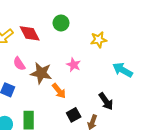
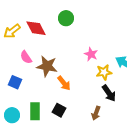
yellow star: (99, 40) -> (104, 72), moved
pink star: (74, 65) -> (91, 54), moved
black square: (74, 115) -> (59, 110), moved, turned -32

